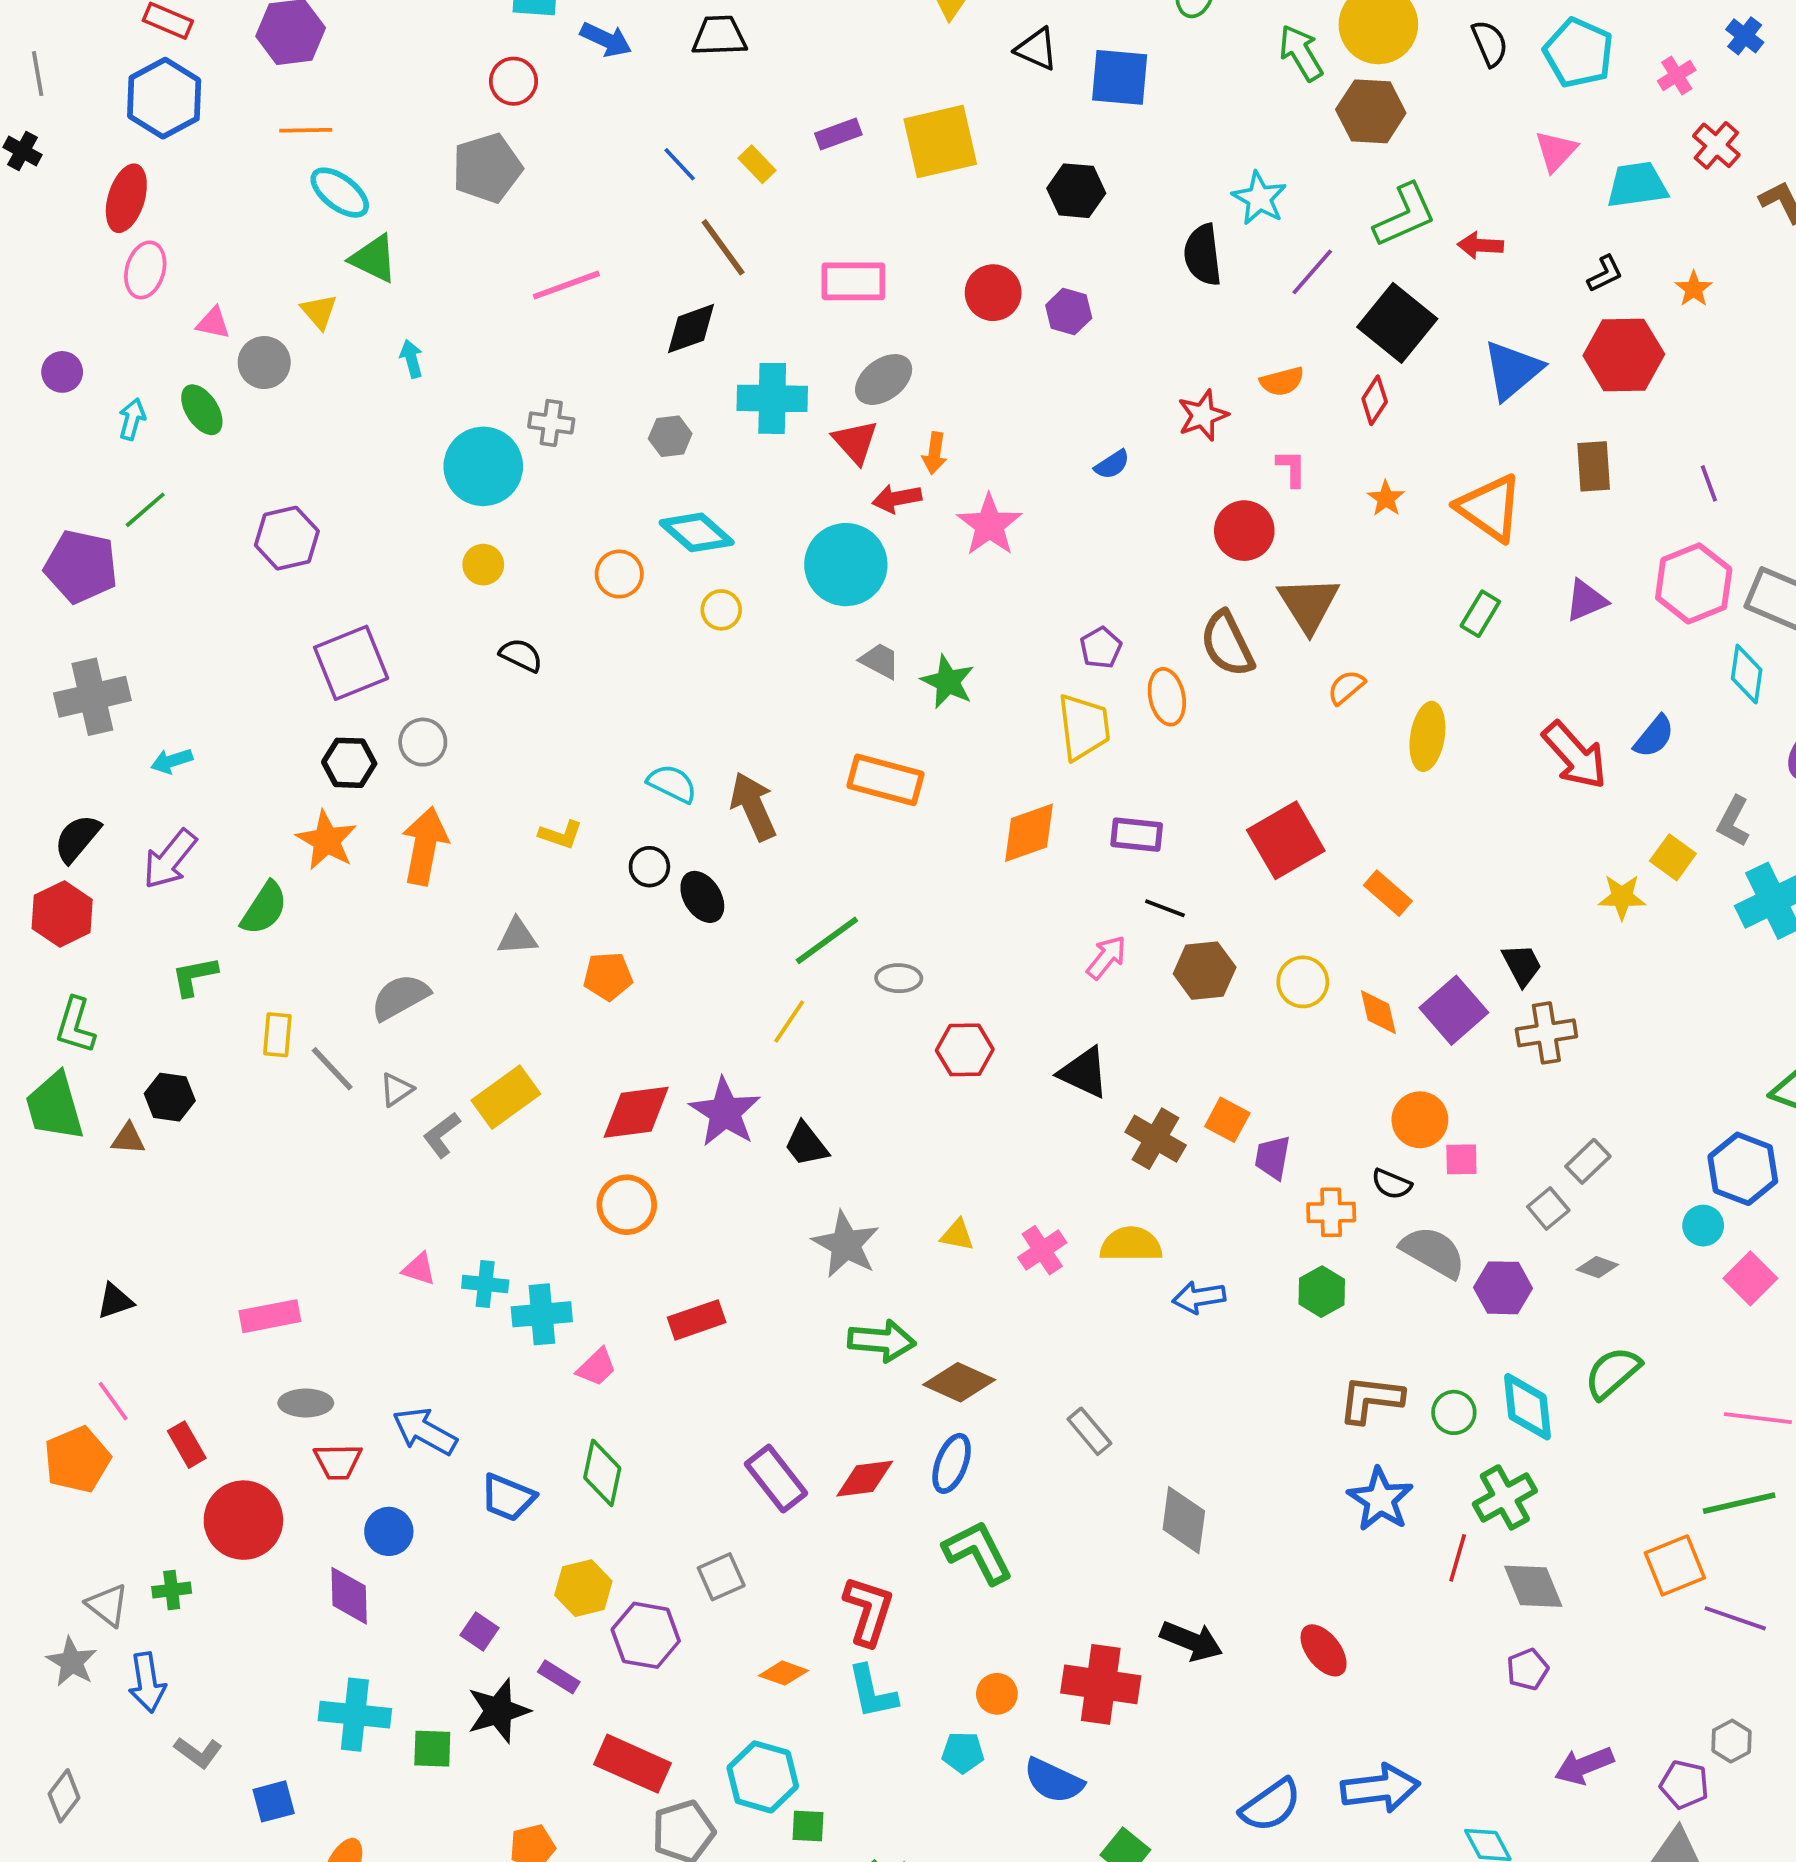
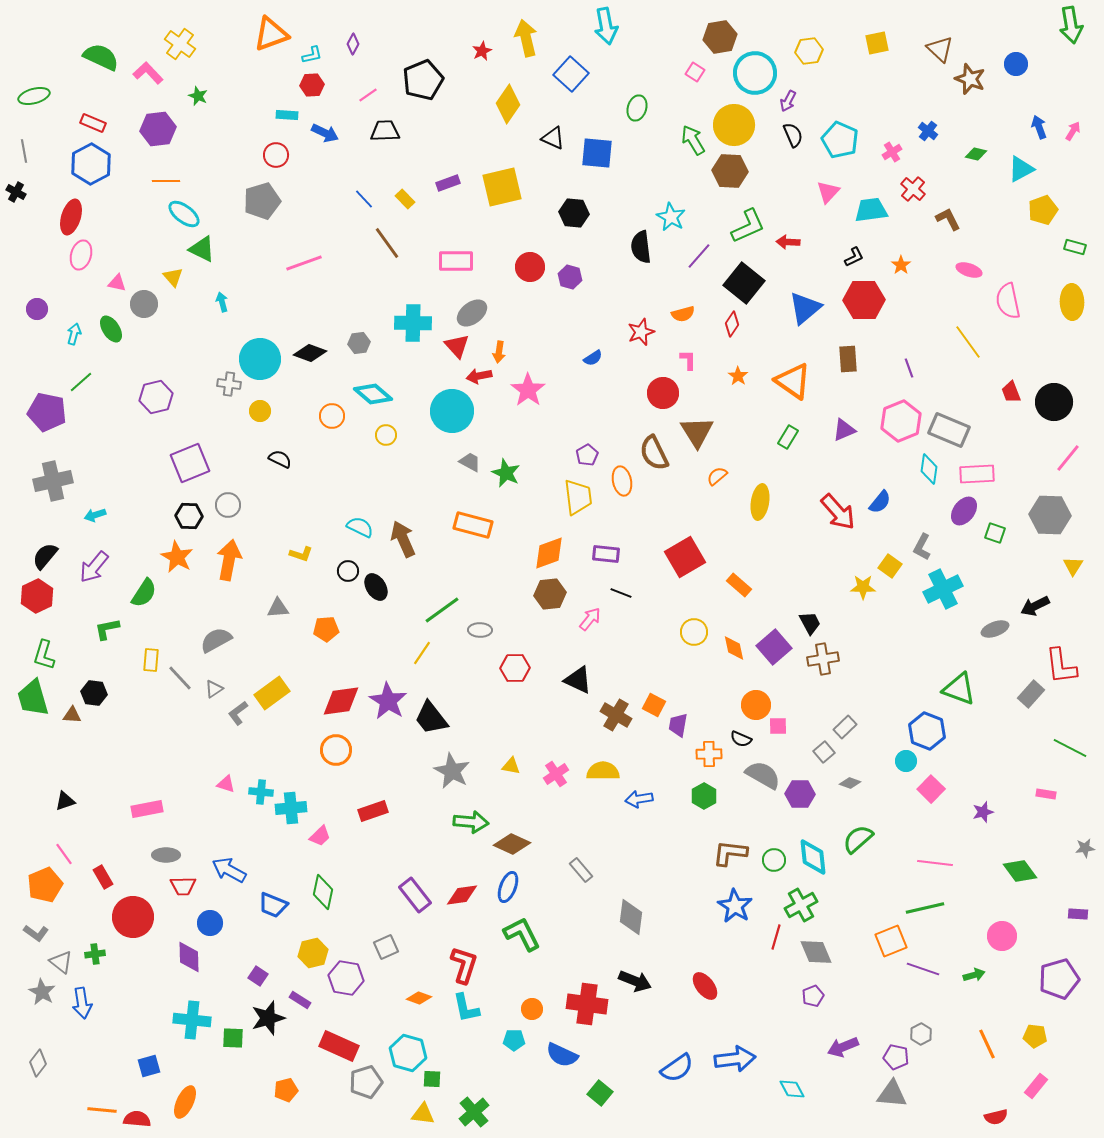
black diamond: (691, 329) -> (310, 353), moved, turned 40
gray cross: (551, 423) -> (229, 384), moved
brown hexagon: (1205, 971) -> (550, 594), moved
black trapezoid: (806, 1144) -> (431, 718), size x1.4
gray L-shape: (198, 1752) -> (36, 933), moved

